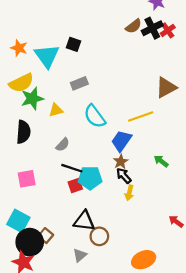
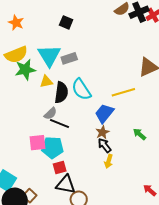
cyan triangle: (47, 56) -> (49, 56), moved
black semicircle: (23, 132) -> (61, 92), moved
black line: (72, 168) -> (59, 123), moved
cyan pentagon: (90, 178) -> (53, 148), moved
pink square: (27, 179) -> (38, 143), moved
red square: (75, 185) -> (60, 167), moved

